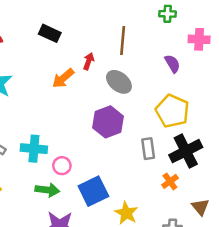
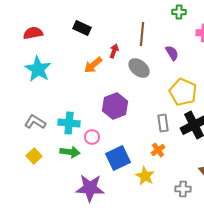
purple semicircle: (172, 64) -> (172, 53), moved
purple hexagon: (108, 122) -> (115, 106), moved
orange cross: (170, 181) -> (158, 150), moved
green arrow: (47, 190) -> (70, 152), moved

